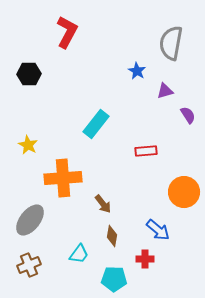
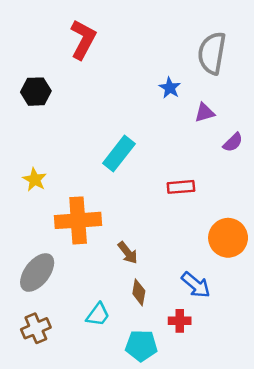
purple semicircle: (188, 115) -> (233, 142), turned 78

